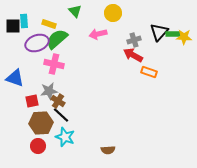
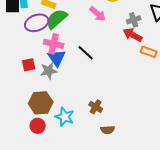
pink arrow: (98, 34) -> (98, 14), turned -126
blue triangle: (15, 78) -> (57, 58), moved, turned 36
red square: (32, 101) -> (29, 65), moved
brown cross: (58, 101) -> (96, 107), moved
black line: (61, 115) -> (86, 53), moved

